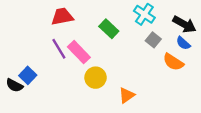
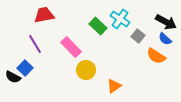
cyan cross: (144, 14) -> (120, 19), moved
red trapezoid: (62, 17) -> (44, 15), moved
purple line: (59, 49) -> (35, 44), moved

